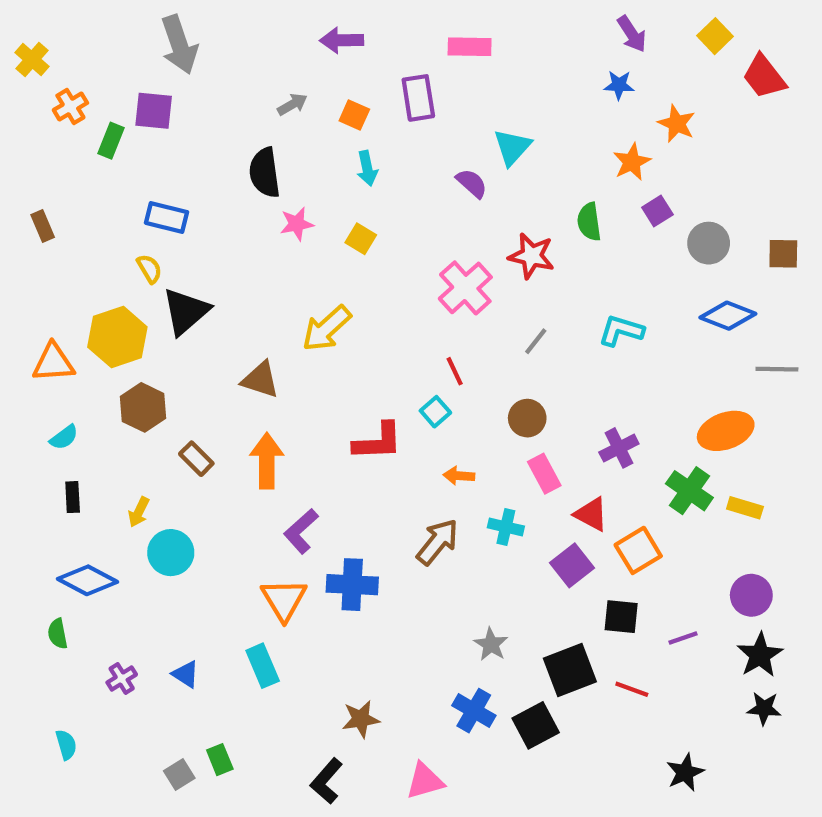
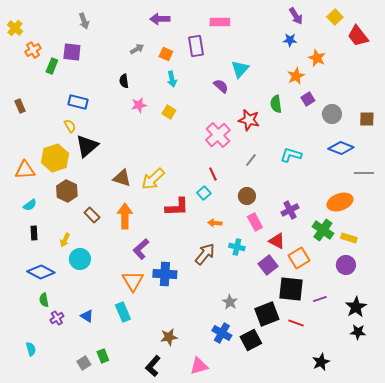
gray arrow: (179, 45) -> (84, 21), size x0.6
black semicircle: (265, 173) -> (124, 81), size x0.6
yellow arrow: (327, 328) -> (153, 179), moved
purple circle: (751, 595) -> (346, 265), moved
black square: (621, 617) -> (291, 289), size x1.5
green semicircle: (58, 634) -> (44, 300), moved

